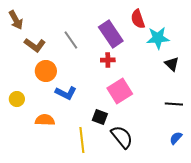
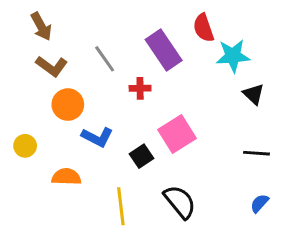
brown arrow: (16, 20) -> (41, 26), moved
red cross: (108, 60) -> (140, 88), moved
black square: (100, 117) -> (142, 156), moved, turned 35

